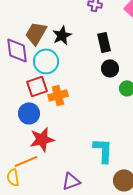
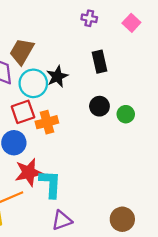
black star: (62, 35) -> (57, 77), moved
black circle: (110, 68) -> (99, 106), moved
cyan L-shape: (103, 150) -> (50, 184), moved

